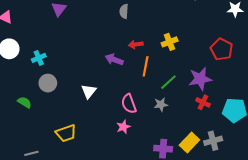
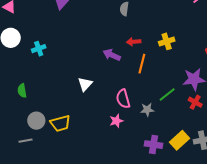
green line: (168, 82) -> (167, 94), moved
gray circle: (48, 83) -> (36, 121), moved
green semicircle: (25, 102) -> (22, 91), turned -136
gray star: (161, 104) -> (147, 110), moved

